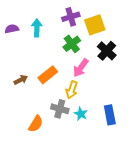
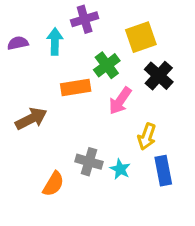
purple cross: (71, 17) -> (85, 19), moved
orange rectangle: (48, 75) -> (76, 88), moved, turned 30
brown arrow: (21, 80) -> (31, 119), size x1.5
yellow arrow: (72, 90) -> (147, 136), moved

